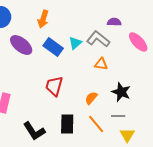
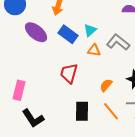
gray L-shape: (98, 39) -> (118, 42), moved
orange triangle: (101, 64) -> (94, 50), moved
black L-shape: (34, 131) -> (33, 118), moved

